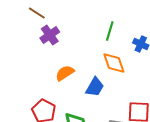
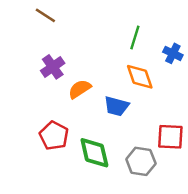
purple cross: (50, 35) -> (53, 67), moved
blue trapezoid: (95, 87) -> (116, 106), turned 75

